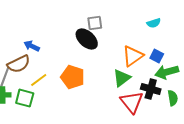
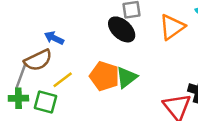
orange triangle: (133, 56) -> (172, 27), moved
green triangle: (122, 78) -> (127, 77), moved

